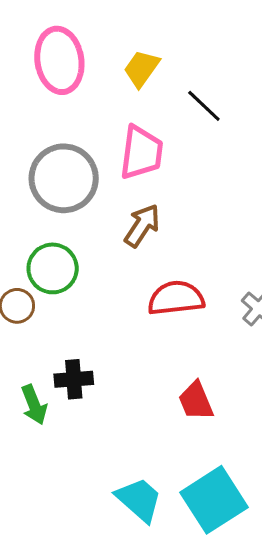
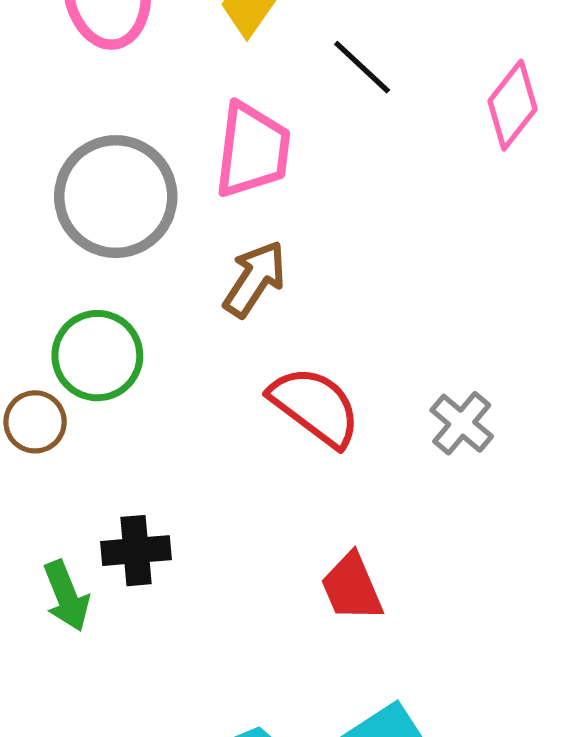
red semicircle: (176, 298) -> (315, 406), turned 44

